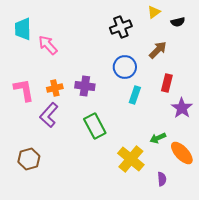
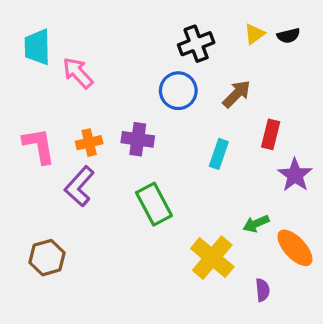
yellow triangle: (154, 12) -> (254, 34), moved
brown arrow: (158, 50) -> (237, 94), moved
blue circle: (125, 67) -> (178, 91), moved

